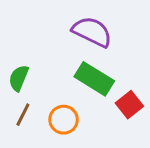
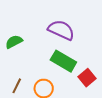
green semicircle: (19, 78) -> (14, 42), moved, turned 42

